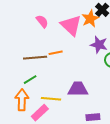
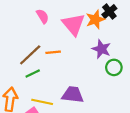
brown line: (35, 58) -> (30, 55), turned -45
green line: (30, 80) -> (33, 74), moved

